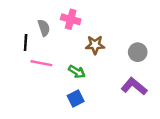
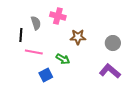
blue square: (76, 98) -> (46, 75), moved

